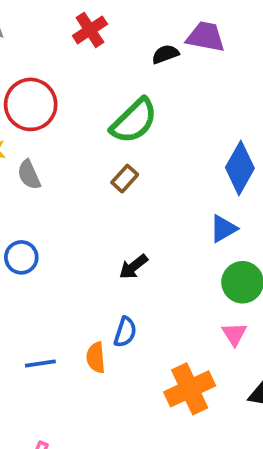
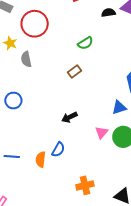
green semicircle: (134, 121) -> (85, 43), size x0.6
pink triangle: (234, 334) -> (101, 132), moved
orange cross: (190, 389) -> (85, 185), size x0.7

